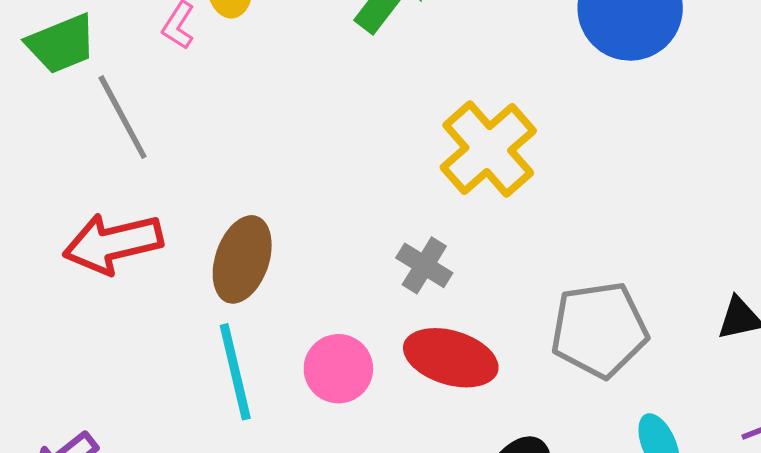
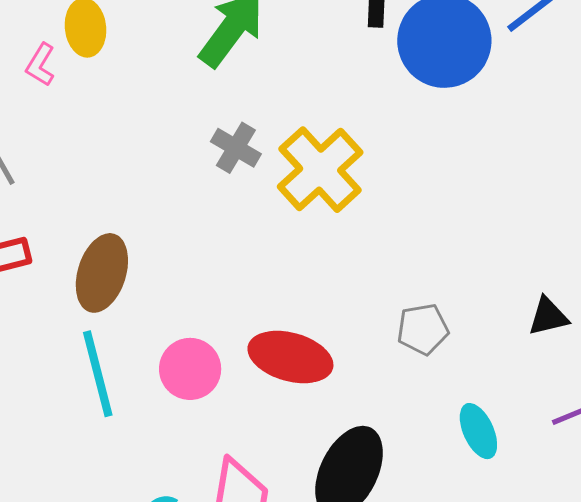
gray cross: (424, 265) -> (236, 148), moved
gray pentagon: (599, 330) -> (423, 329), size x0.6

